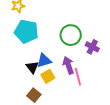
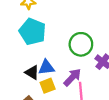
purple arrow: (68, 65) -> (72, 77), turned 54
black triangle: (32, 67) -> (32, 72), turned -32

